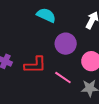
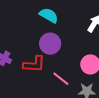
purple circle: (66, 44) -> (50, 44), moved

